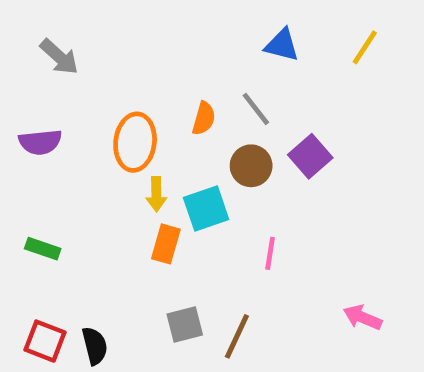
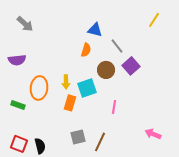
blue triangle: (282, 45) -> (95, 30), moved
gray line: (256, 109) -> (117, 46), moved
orange ellipse: (135, 142) -> (39, 88), moved

